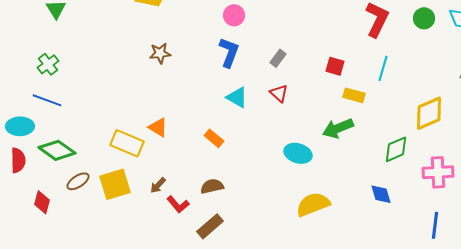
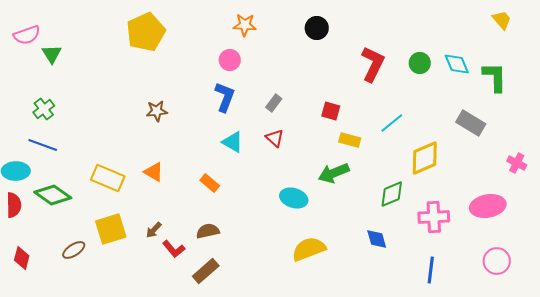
brown star: (160, 53) -> (157, 111), moved
cyan line: (383, 68) -> (392, 123), moved, turned 35
yellow rectangle: (127, 143) -> (108, 178), moved
brown ellipse: (78, 181) -> (74, 250), moved
red diamond: (42, 202) -> (22, 258), moved

